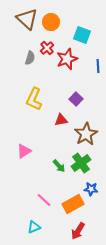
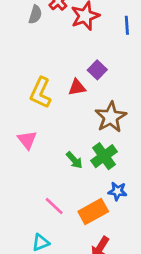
yellow L-shape: (34, 99) -> (41, 93), moved
red triangle: (61, 120) -> (77, 87), moved
pink triangle: (24, 151) -> (27, 140), turned -35

